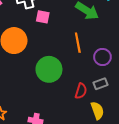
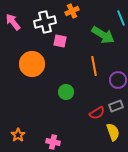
green circle: (49, 69) -> (66, 92), size x0.6
red semicircle: (81, 91) -> (97, 113), turned 42

